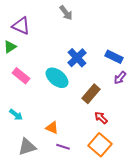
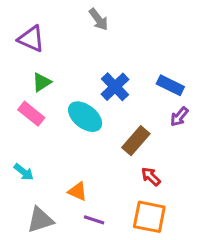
green triangle: (10, 47) -> (42, 82), moved
orange square: (100, 145) -> (149, 217), turned -30

